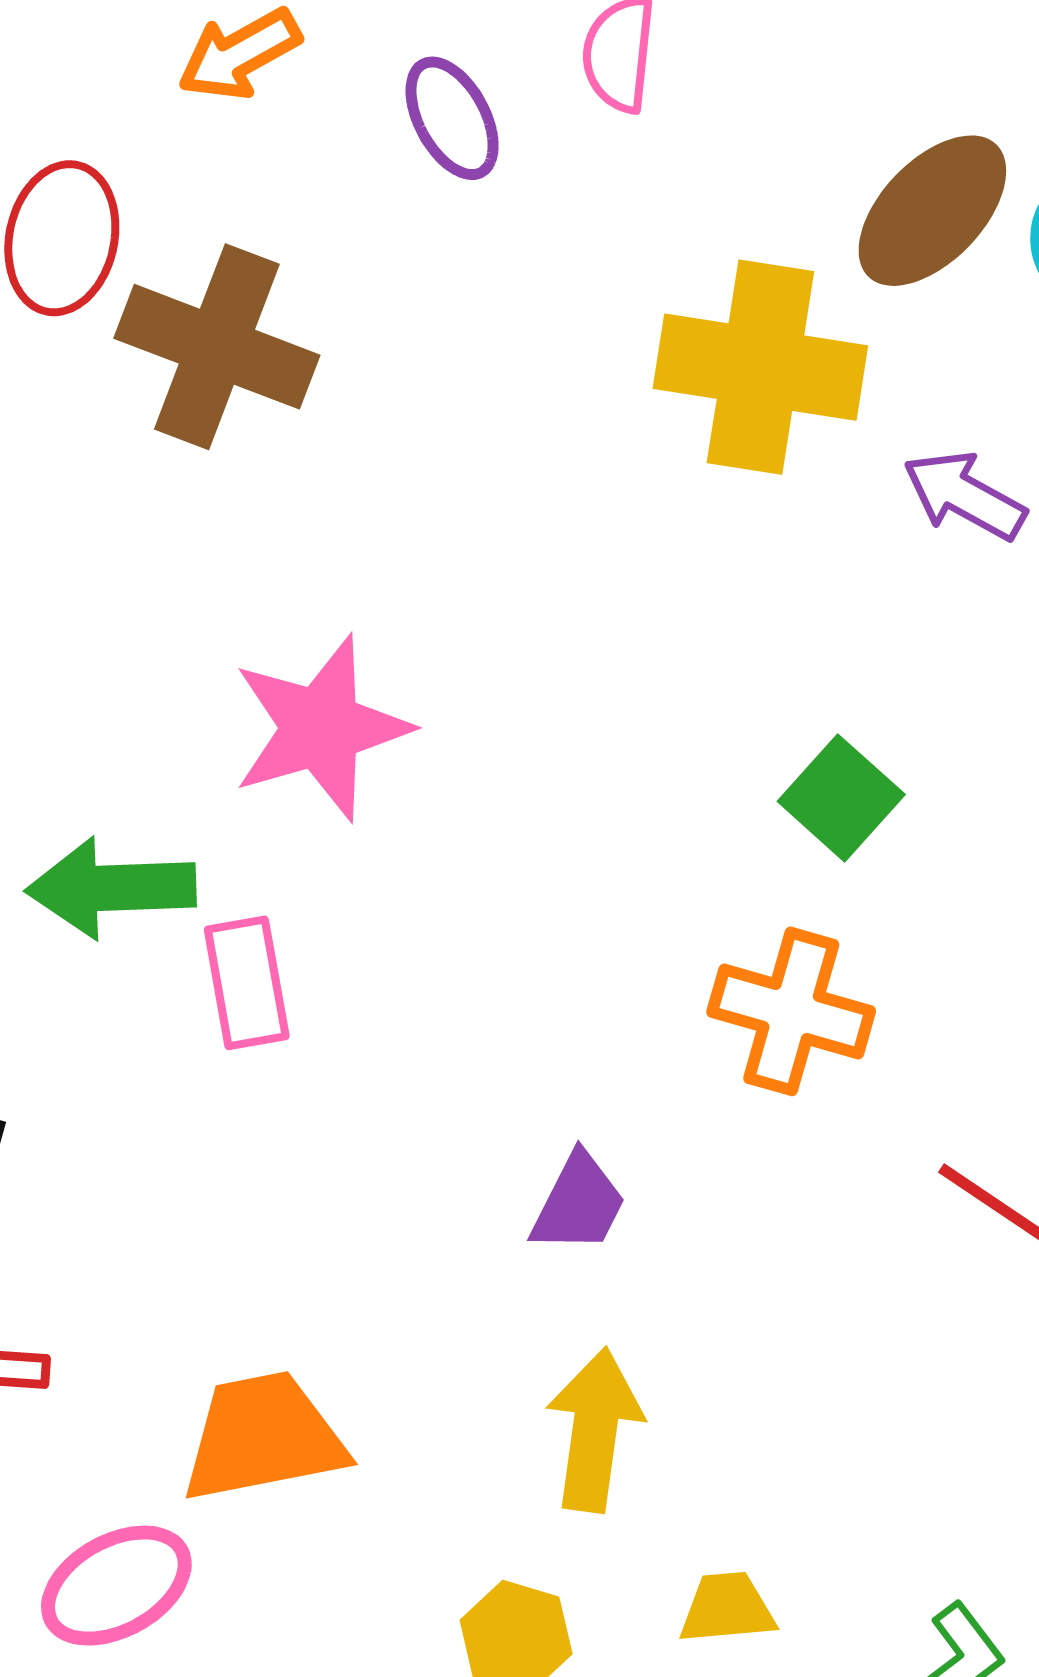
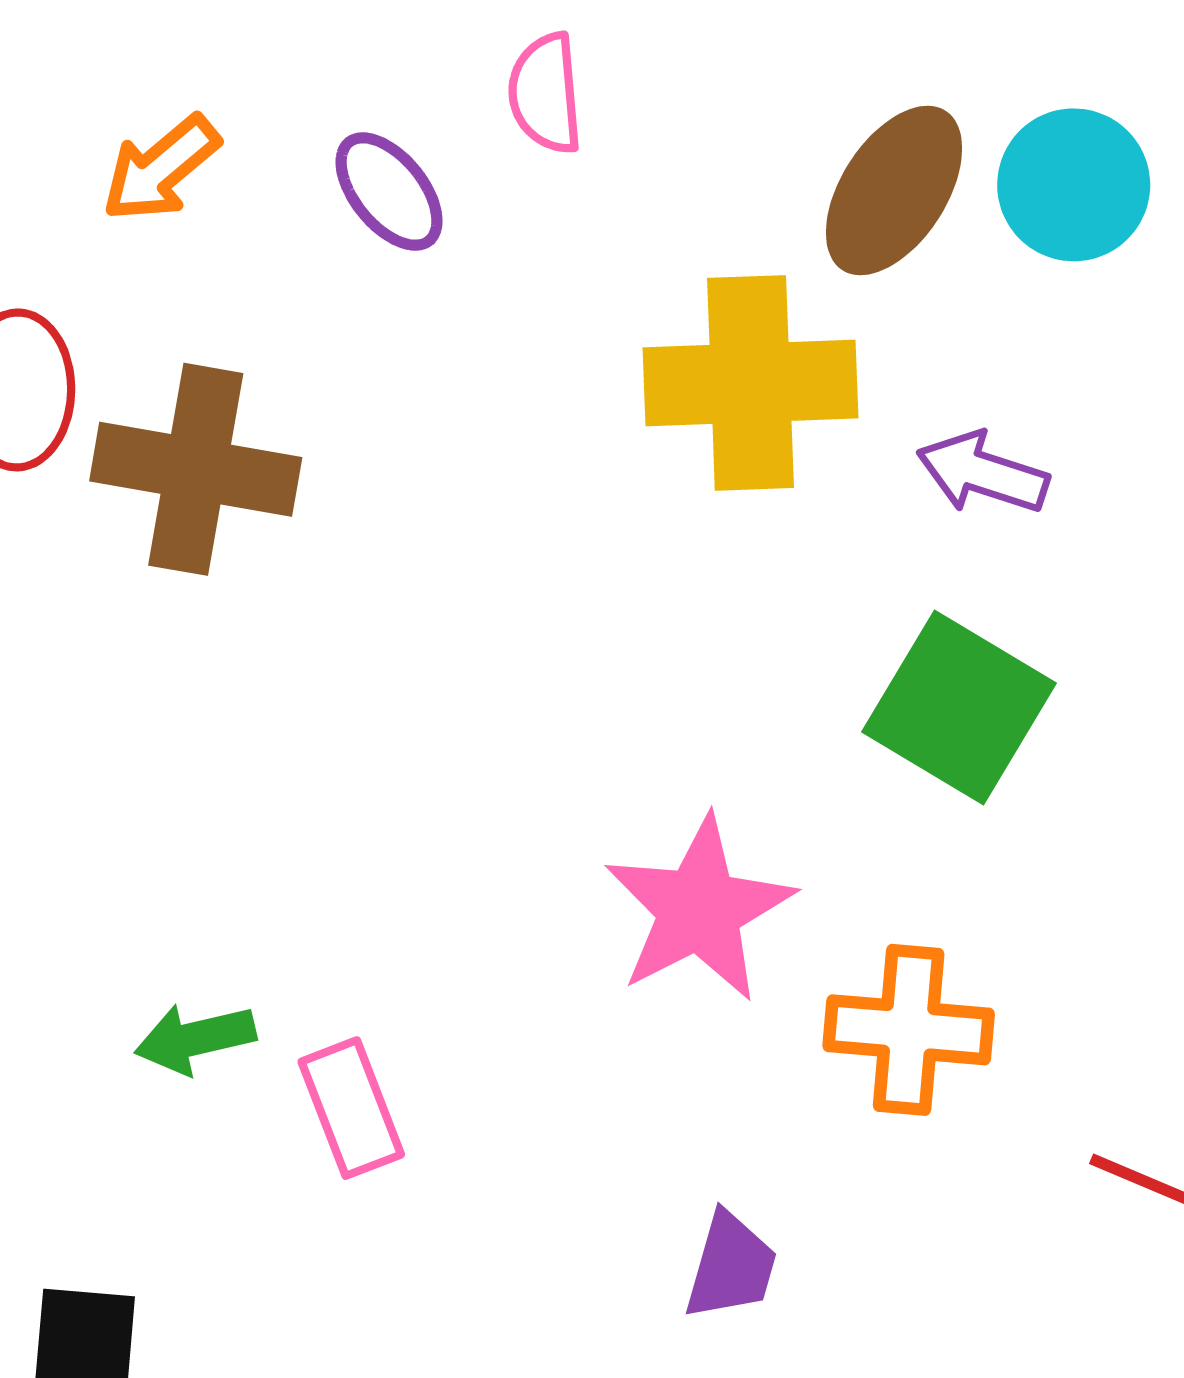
pink star: (321, 728) -> (699, 909), moved
green square: (841, 798) -> (959, 707), moved, size x1.5
green arrow: (111, 888) -> (195, 1039), size x0.7

